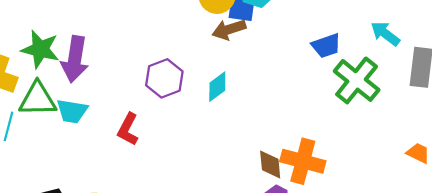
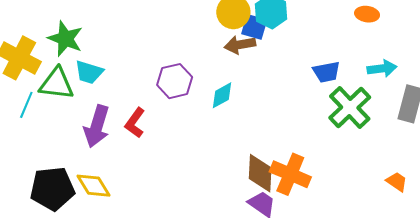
cyan arrow: (385, 34) -> (382, 68), turned 128
purple arrow: (75, 59) -> (97, 126), moved
cyan trapezoid: (72, 111) -> (89, 72), moved
brown diamond: (270, 164) -> (260, 173), size x1.4

